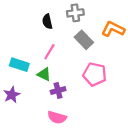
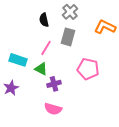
gray cross: (75, 13) -> (70, 12), turned -35
gray rectangle: (84, 40) -> (68, 37), moved, turned 60

